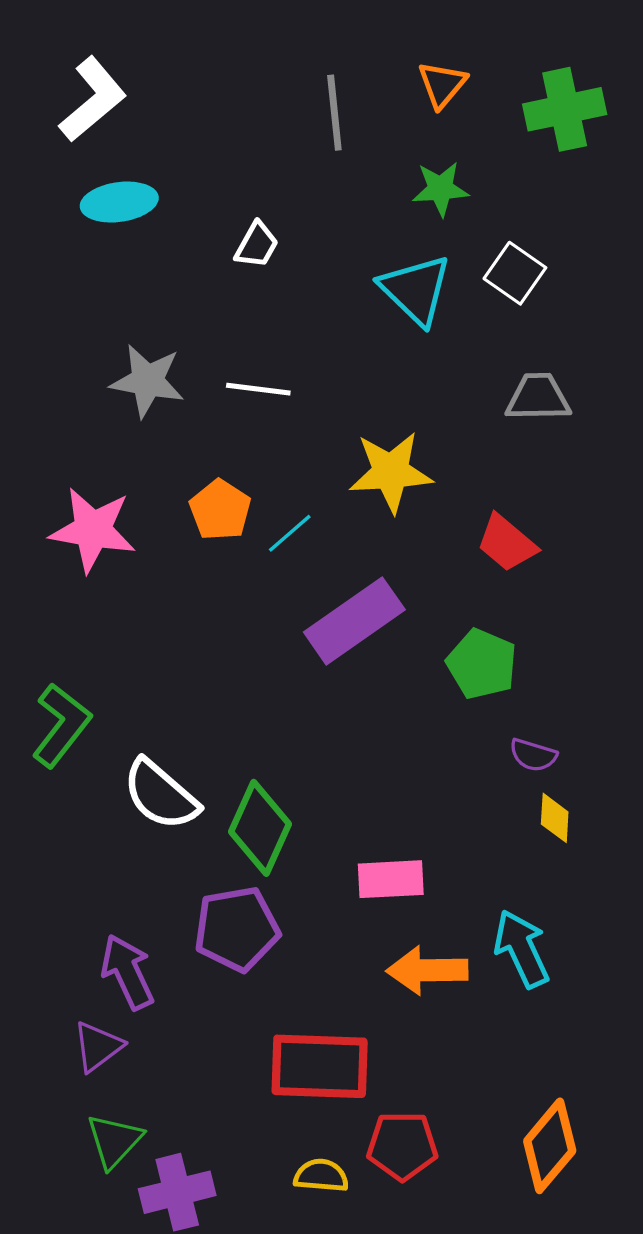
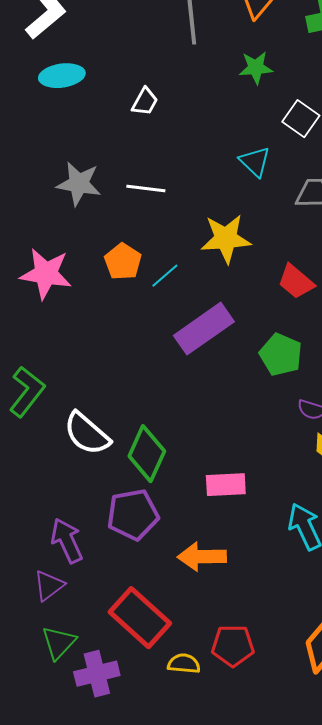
cyan triangle: (416, 290) -> (255, 162), moved, size x0.7
orange arrow: (427, 970) -> (202, 557), moved
red rectangle: (320, 1066) -> (140, 618), moved, turned 40

